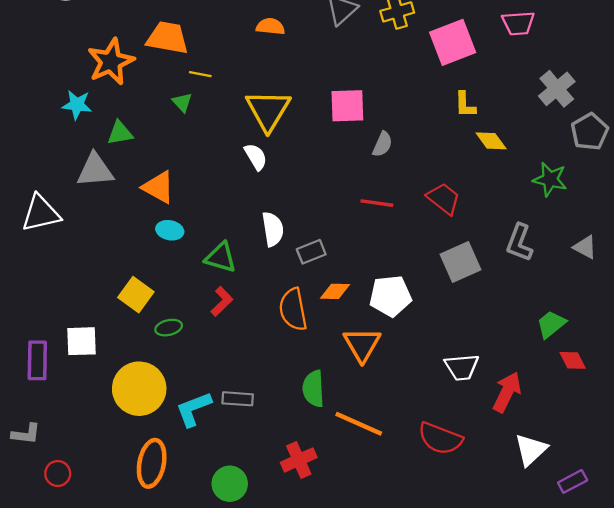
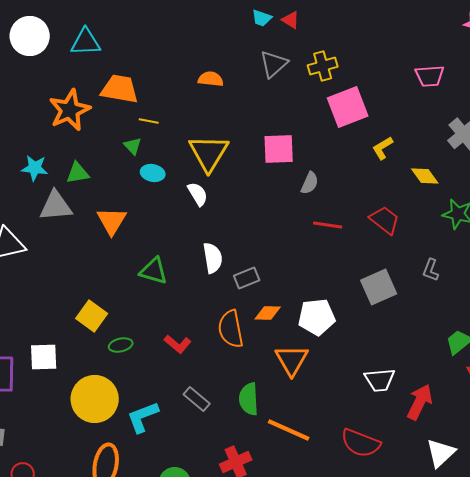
pink square: (453, 42) -> (348, 107), moved
cyan star: (77, 105) -> (35, 168), moved
yellow L-shape: (465, 105) -> (383, 148), turned 60
yellow diamond: (491, 141) -> (425, 176), moved
orange triangle: (158, 187) -> (112, 221), turned 32
red trapezoid: (444, 199) -> (385, 220), moved
red line: (377, 203) -> (328, 225), moved
cyan ellipse: (170, 230) -> (153, 173), moved
gray L-shape: (519, 243) -> (431, 270), size x0.7
green triangle: (221, 257) -> (154, 271), moved
red L-shape: (222, 302) -> (178, 344), moved, turned 84
gray rectangle: (238, 399) -> (197, 399), moved, turned 36

